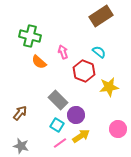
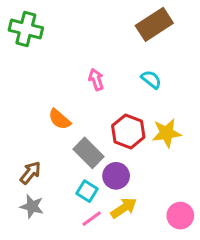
green cross: (30, 36) -> (26, 29), moved
orange semicircle: (39, 62) -> (59, 119), moved
red hexagon: (84, 71) -> (128, 131), moved
pink circle: (118, 129) -> (180, 216), moved
gray star: (21, 146) -> (32, 206), moved

